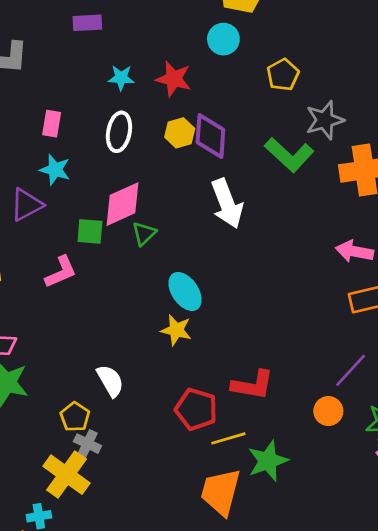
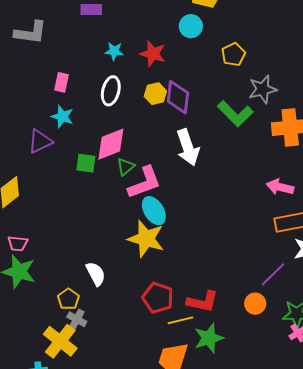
pink L-shape: (61, 272) -> (145, 183), moved, size x1.4
yellow star: (176, 330) -> (146, 239), size x1.6
red L-shape: (253, 385) -> (203, 302), moved

